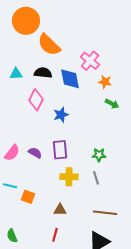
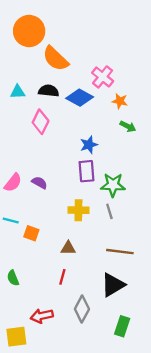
blue diamond: (70, 79) -> (80, 98), turned -50
blue star: (61, 115) -> (89, 145), moved
purple rectangle: (60, 150) -> (87, 171), moved
green star: (99, 155) -> (113, 185), size x1.5

